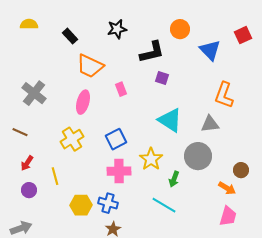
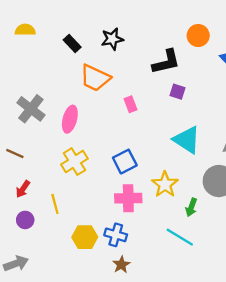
black star: (117, 29) -> (112, 39), moved
pink ellipse: (83, 102) -> (70, 119), moved

